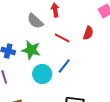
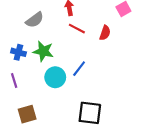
gray semicircle: (35, 21) -> (35, 20), moved, turned -78
red line: (62, 38) -> (77, 29), moved

